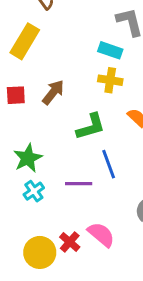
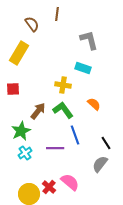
cyan rectangle: (110, 50) -> (83, 68), moved
yellow cross: (110, 80) -> (63, 85), moved
brown arrow: (53, 92) -> (38, 111), moved
green L-shape: (91, 127) -> (63, 110), turned -110

